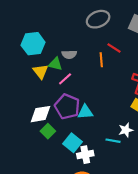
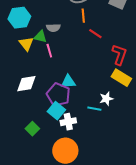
red line: (114, 48) -> (95, 34), moved
orange line: (101, 60) -> (83, 16), moved
pink line: (65, 79) -> (49, 51), turned -64
purple pentagon: (67, 107) -> (58, 95), moved
green square: (48, 131) -> (32, 129), moved

